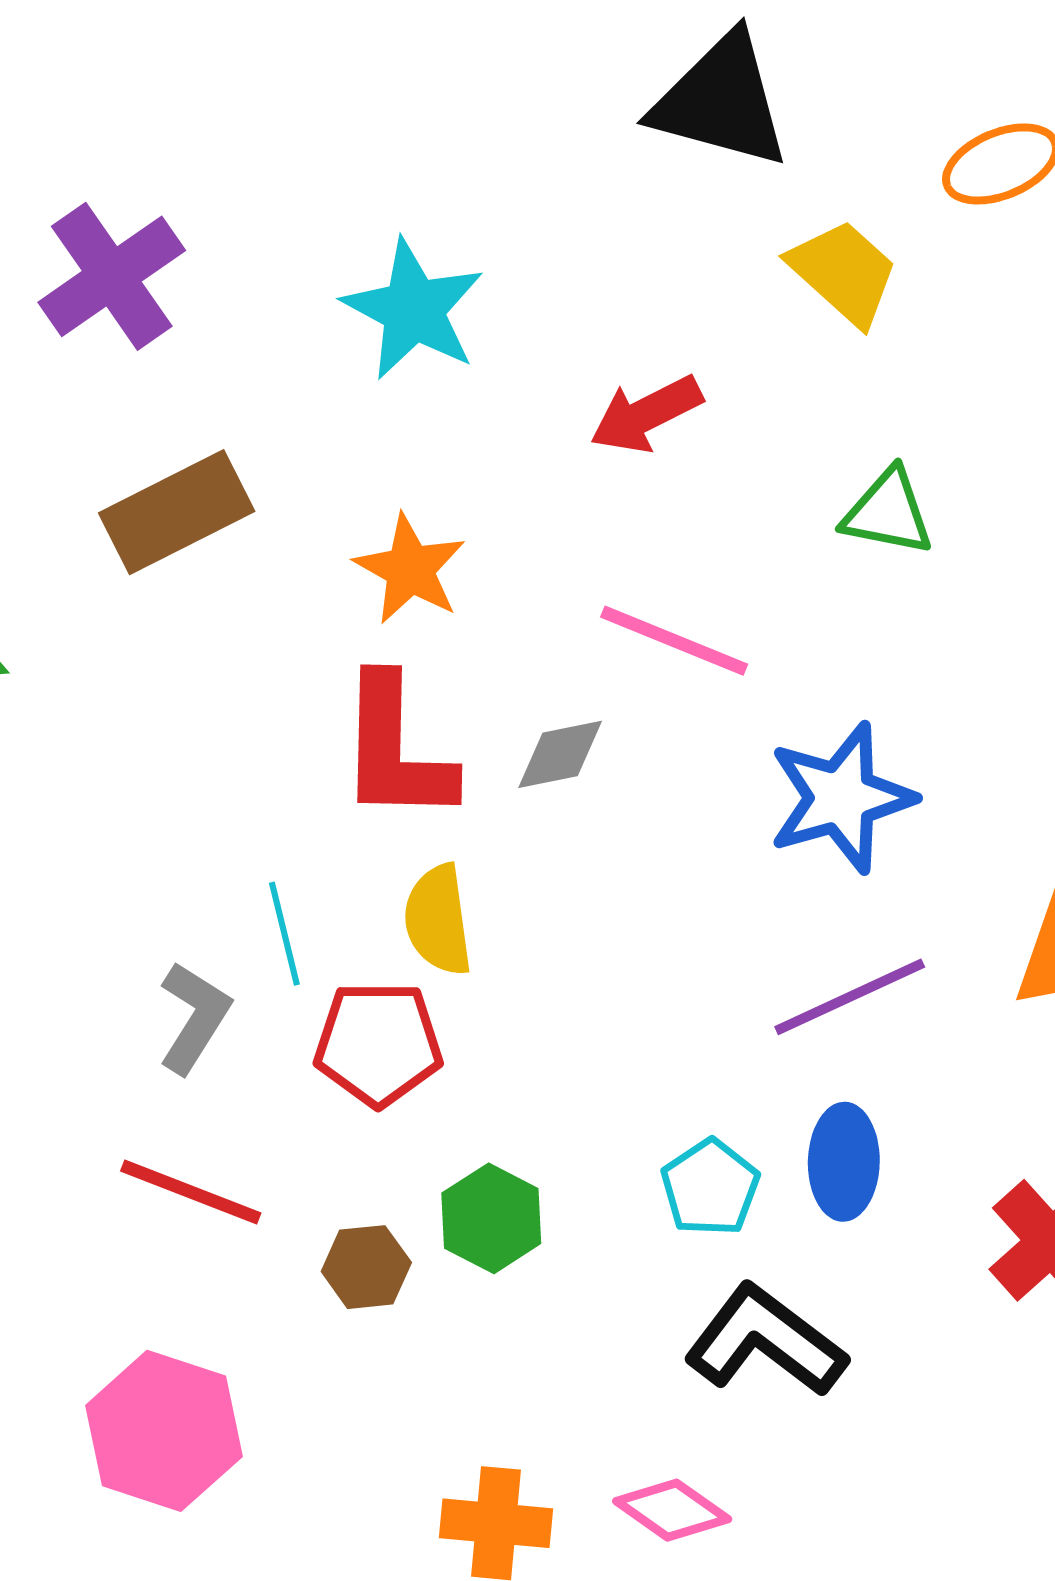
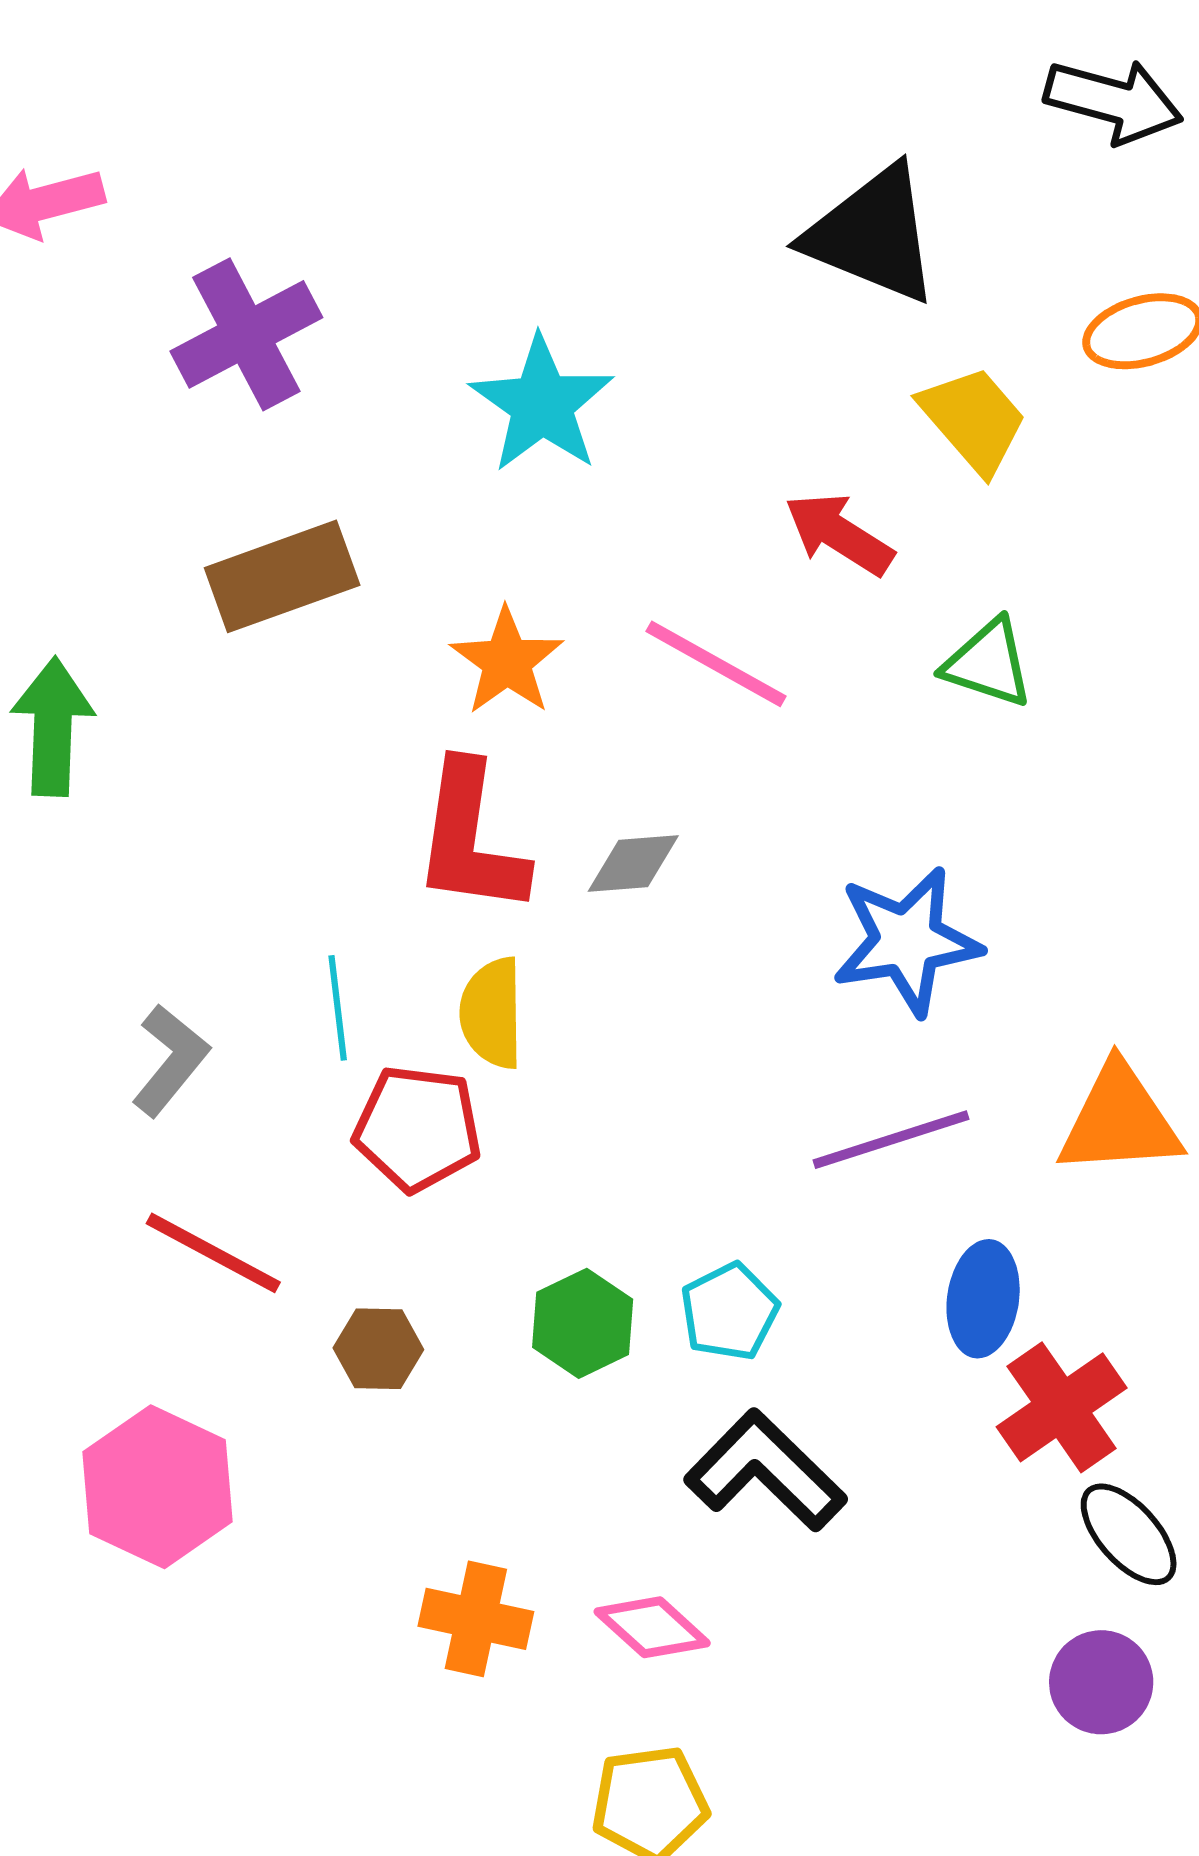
red arrow: (646, 414) -> (839, 534), moved, turned 52
pink line: (674, 641) -> (716, 664), moved
gray L-shape: (194, 1017) -> (170, 1060), moved
blue ellipse: (844, 1162) -> (983, 1299), moved
green hexagon: (491, 1218) -> (583, 1323), moved

